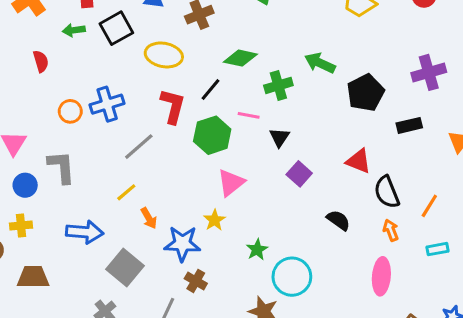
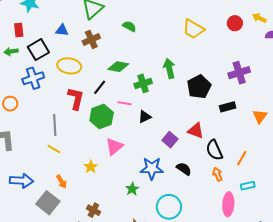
green arrow: (320, 63) -> (169, 68), turned 54
blue cross: (107, 104) -> (33, 78), moved
black triangle: (279, 137) -> (145, 117), turned 32
gray line: (139, 147) -> (55, 125), turned -50
purple square: (299, 174) -> (170, 140), moved
yellow line: (126, 192) -> (54, 149), moved, turned 72
orange arrow: (149, 218) -> (62, 182), moved
yellow star: (215, 220) -> (91, 167), moved
blue star: (182, 244) -> (152, 168), moved
pink ellipse: (381, 276) -> (228, 204), moved
cyan circle: (292, 277) -> (169, 207), moved

